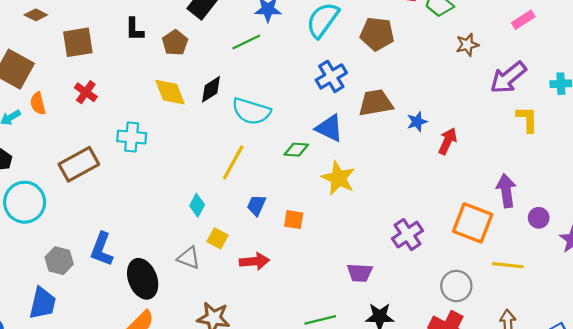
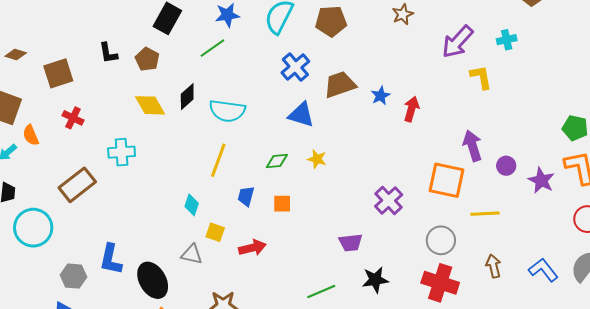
brown star: (467, 45) -> (403, 14), moved
green diamond: (296, 150) -> (277, 161), moved
yellow star: (338, 178) -> (317, 159), size x0.6

